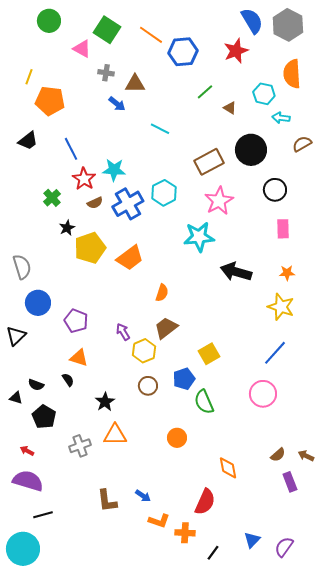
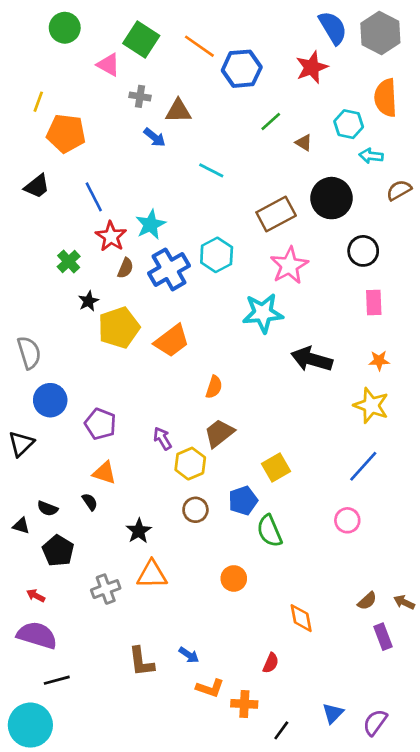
cyan star: (114, 170) -> (151, 225), turned -30
brown semicircle: (95, 203) -> (125, 268), turned -42
pink circle: (263, 394) -> (347, 520), size x0.7
red semicircle: (205, 502) -> (271, 663), size x0.6

